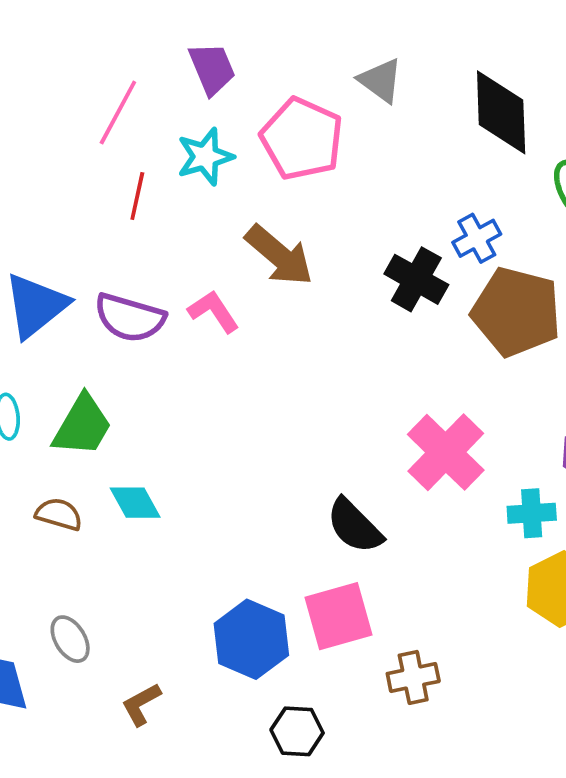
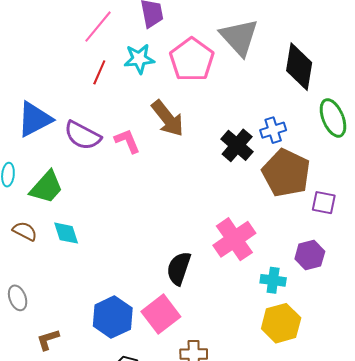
gray triangle: (381, 80) -> (239, 37), size x1.6
black semicircle: (354, 526) -> (179, 268), turned 52
pink square: (338, 616) -> (161, 314), turned -33

